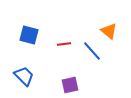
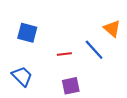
red line: (64, 44) -> (64, 54), moved

